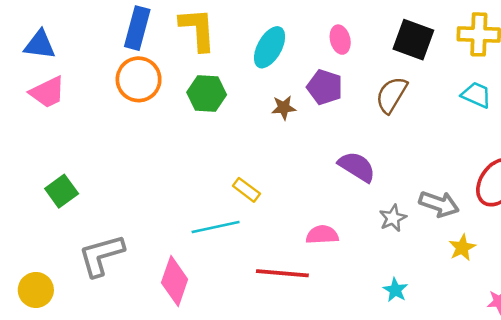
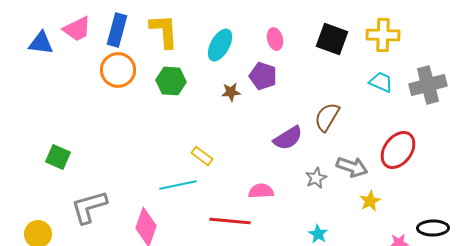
pink trapezoid: (47, 92) -> (77, 29), moved
brown semicircle: (392, 95) -> (327, 117), moved
purple semicircle: (357, 167) -> (288, 138), turned 116
green square: (62, 191) -> (58, 157), turned -30

